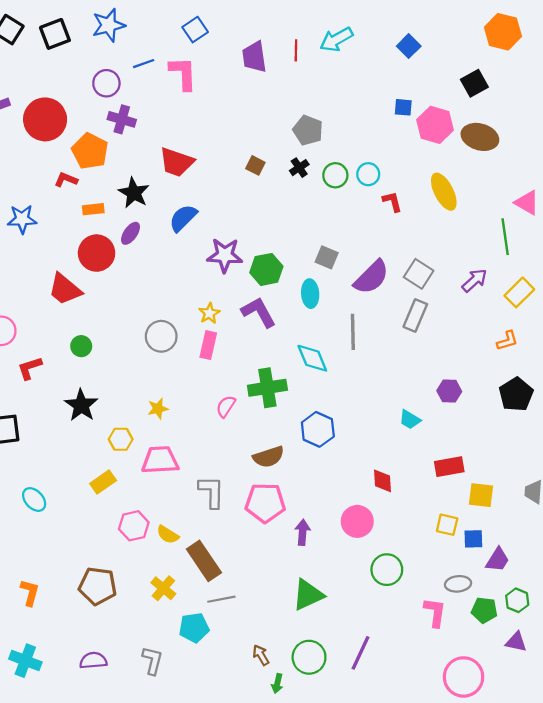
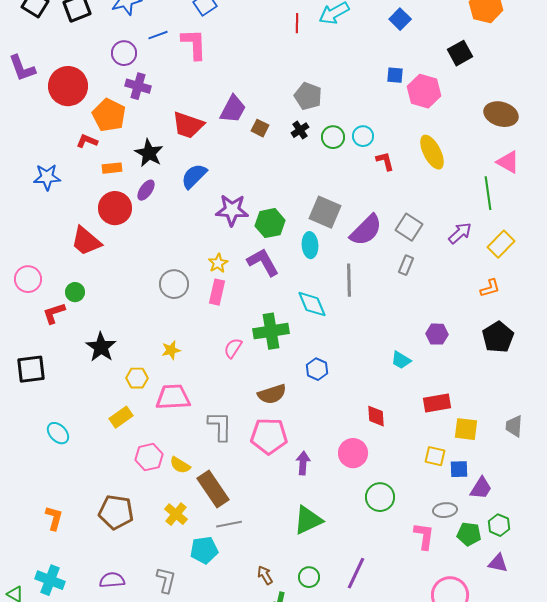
purple trapezoid: (254, 57) -> (233, 109), moved, turned -144
brown ellipse: (480, 137) -> (501, 114), moved
gray square: (327, 257) -> (325, 212), size x1.5
gray rectangle: (415, 315) -> (406, 265), size x0.7
green circle: (81, 346) -> (75, 292), moved
blue hexagon: (318, 429) -> (317, 369), size x0.7
green circle: (309, 657) -> (309, 577), size x0.7

